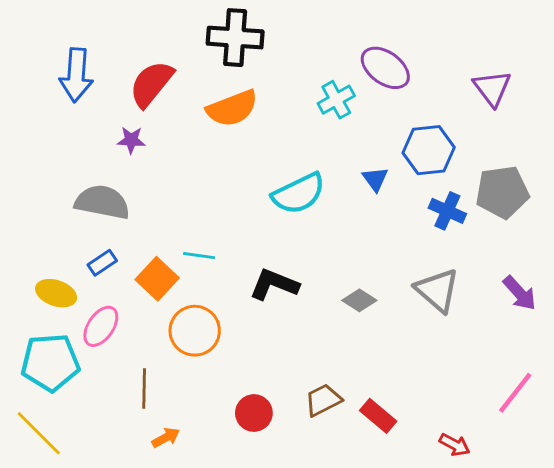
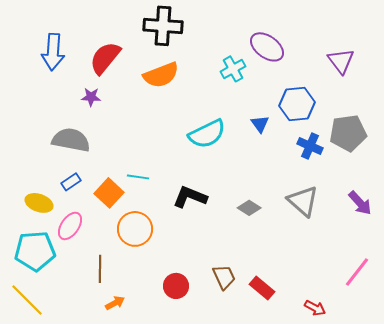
brown trapezoid: (323, 400) -> (224, 277), turned 92

